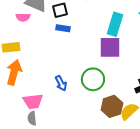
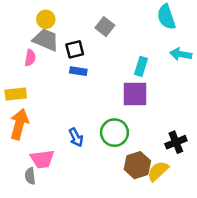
pink semicircle: (23, 17) -> (30, 58), turned -80
cyan rectangle: (115, 24) -> (141, 66), size x0.7
gray semicircle: (32, 118) -> (30, 176), moved

